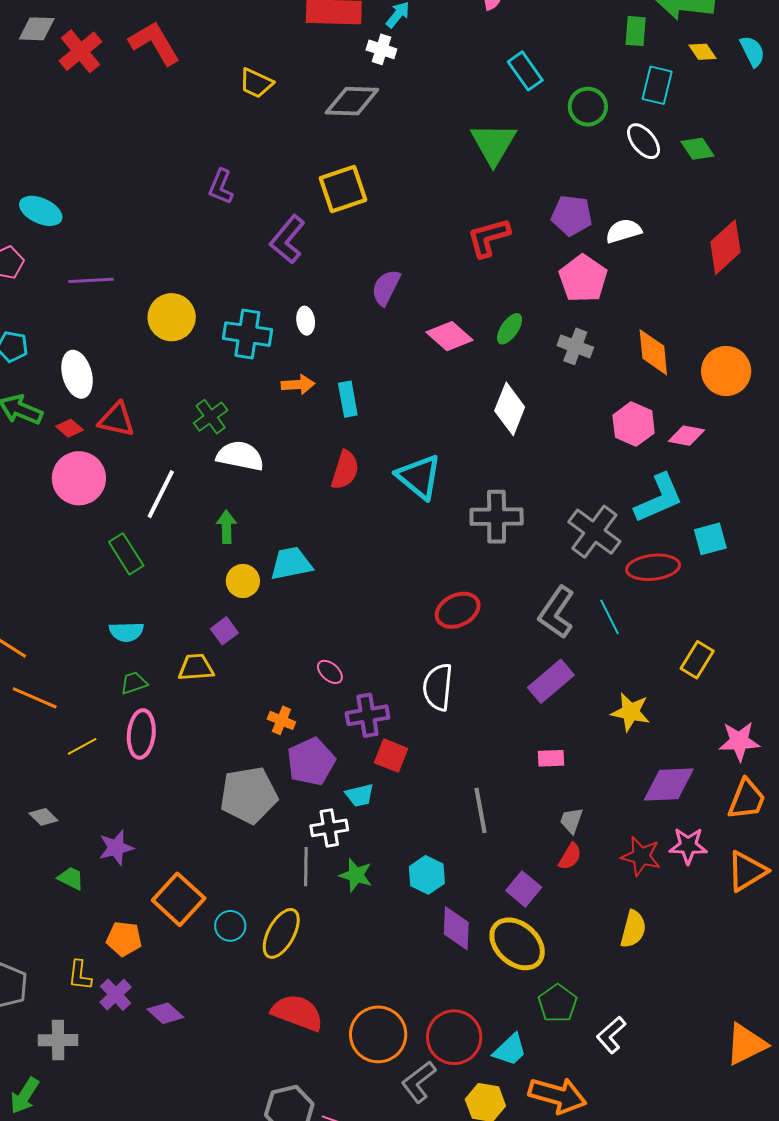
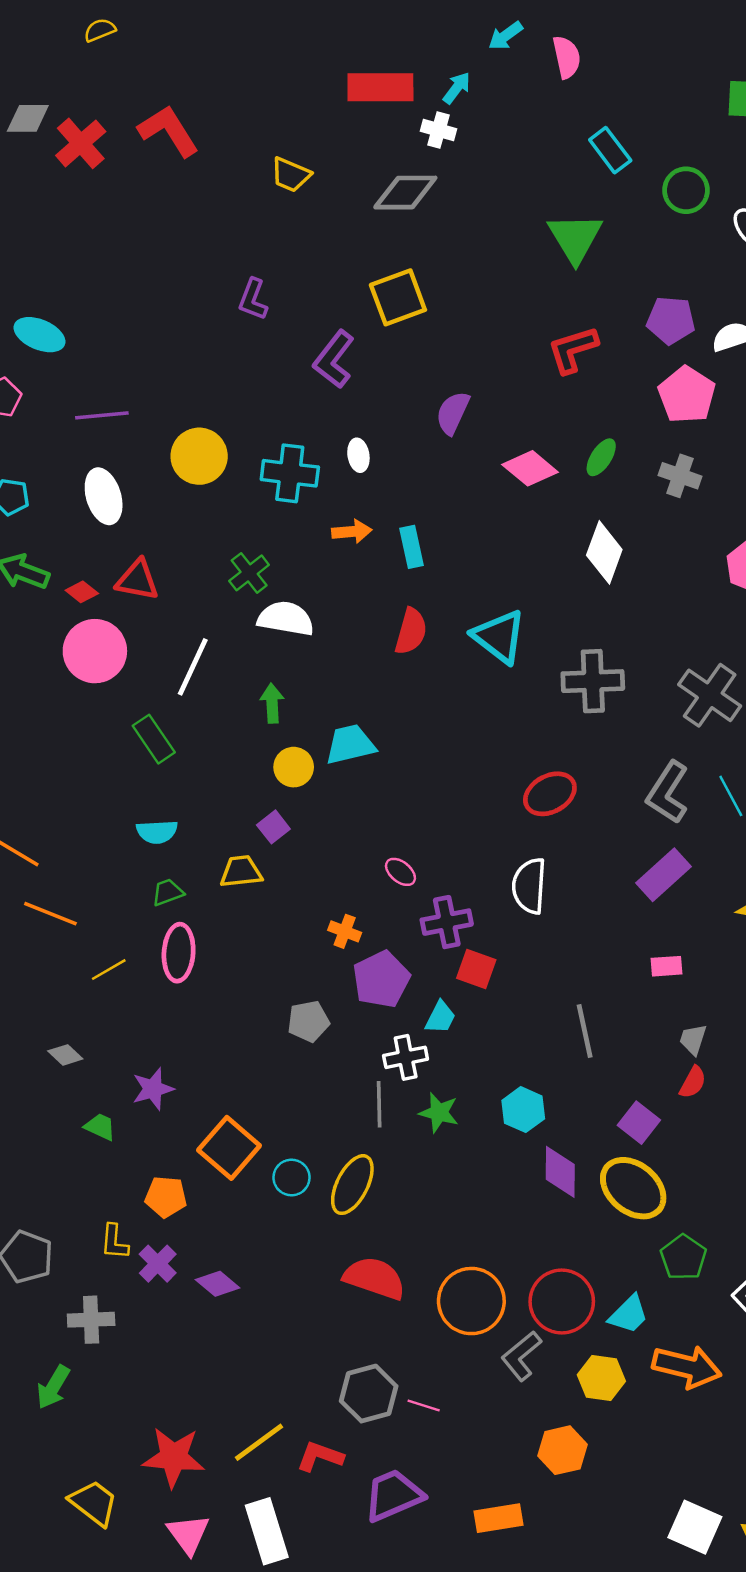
white ellipse: (77, 374) -> (104, 496), moved
gray pentagon: (249, 795) -> (308, 1021), size x0.6
cyan trapezoid: (360, 795) -> (440, 1017), turned -48

